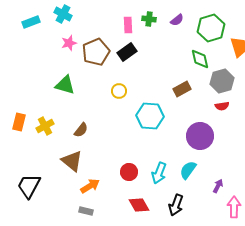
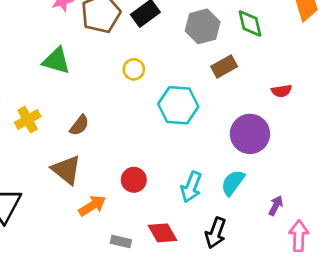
gray hexagon: (222, 81) -> (203, 26), moved
red circle: (129, 172) -> (134, 180), moved
gray rectangle: (86, 211) -> (121, 241), moved

